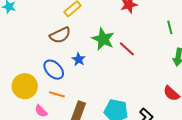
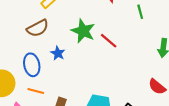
green line: (170, 27) -> (140, 12), moved
blue ellipse: (54, 70) -> (32, 65), turned 35

